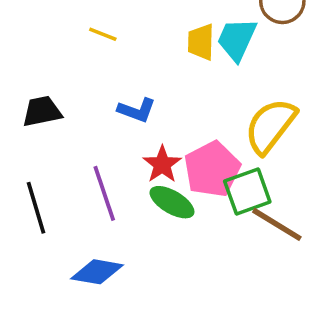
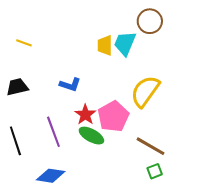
yellow line: (103, 34) -> (24, 43), moved
green square: (247, 192) -> (155, 171), moved, size x0.6

